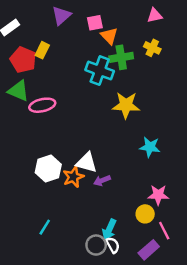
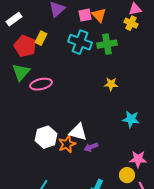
orange triangle: (109, 36) -> (99, 15), moved
yellow cross: (152, 48) -> (131, 23), moved
cyan cross: (100, 71) -> (80, 42), moved
green triangle: (18, 91) -> (21, 72), turned 48
yellow star: (126, 105) -> (111, 84), size x0.6

